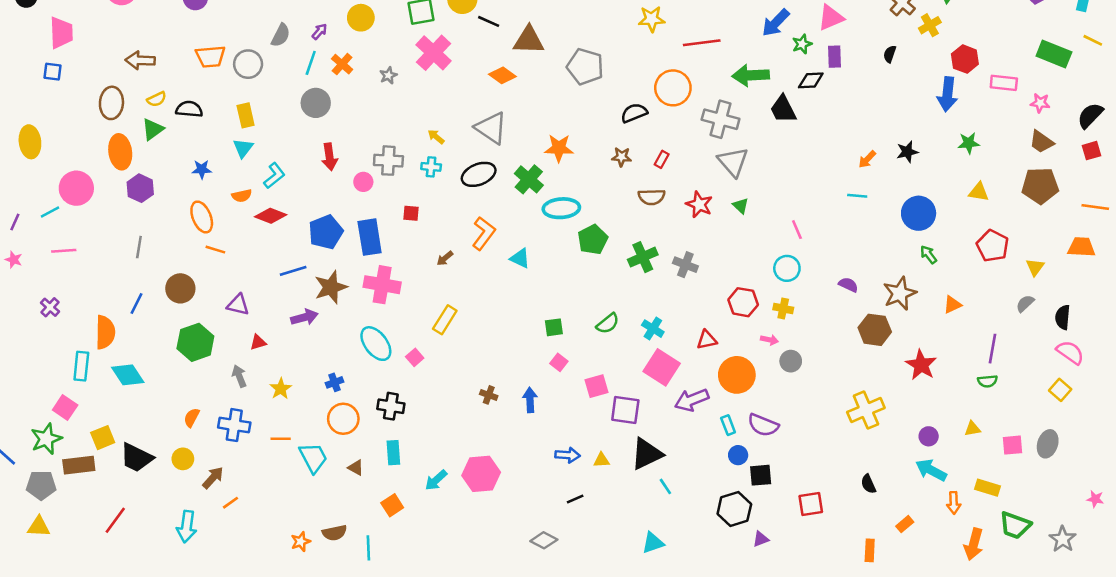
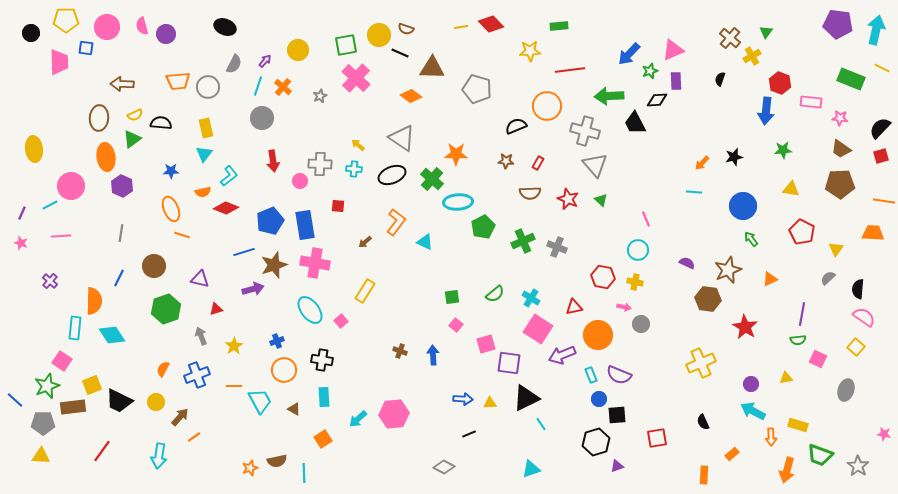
blue square: (53, 72) -> (86, 48), moved
blue cross: (234, 425) -> (197, 375), turned -30
pink square: (1013, 445) -> (818, 359), moved, turned 30

